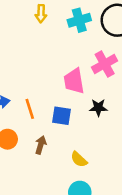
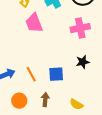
pink cross: (105, 64) -> (80, 28), turned 30
pink trapezoid: (74, 81) -> (34, 23), moved

